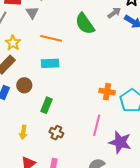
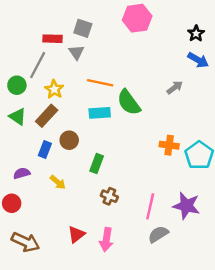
gray arrow: (114, 13) -> (175, 87), moved
green semicircle: (85, 24) -> (129, 102), moved
pink line: (97, 125) -> (150, 206), moved
yellow arrow: (23, 132) -> (58, 182), moved, turned -56

